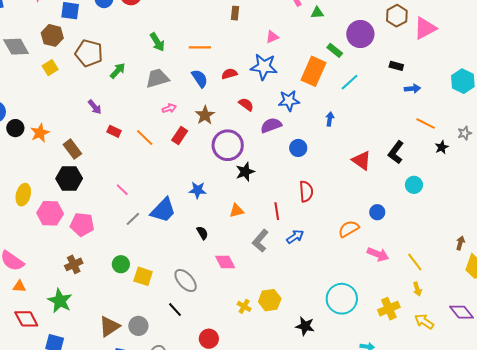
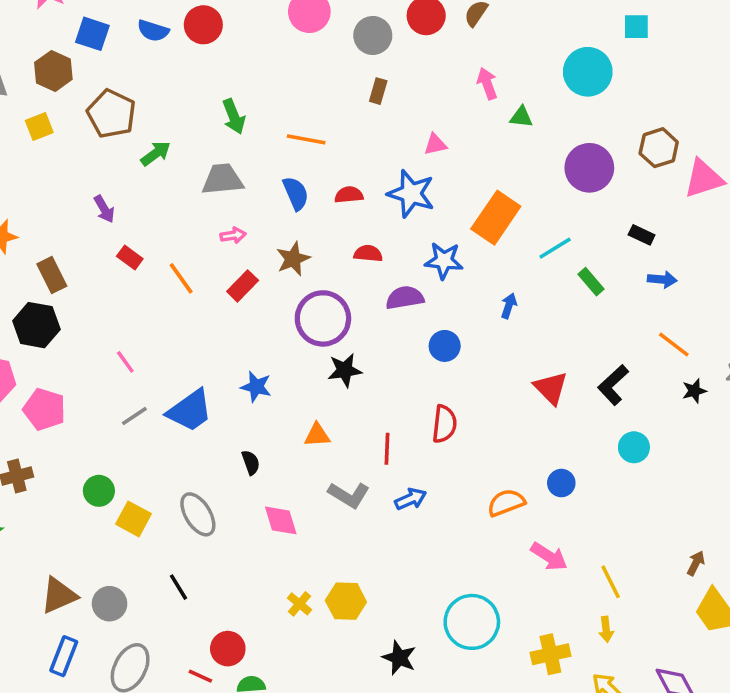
green rectangle: (335, 50) -> (591, 282), moved
red semicircle: (246, 104) -> (368, 253), turned -42
gray L-shape: (260, 241) -> (349, 495), turned -110
gray ellipse: (186, 281) -> (198, 514), moved

